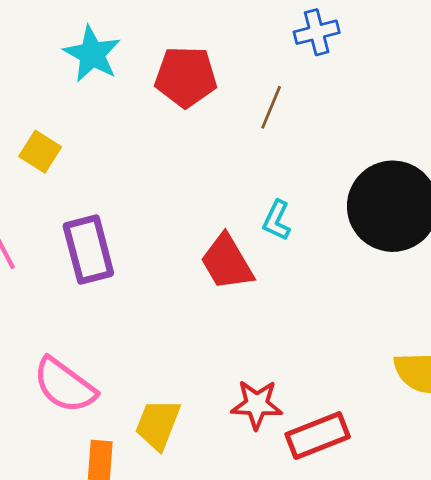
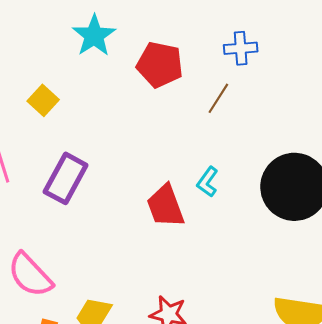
blue cross: (317, 32) -> (241, 48), moved
purple rectangle: (88, 250) -> (66, 178), turned 33

